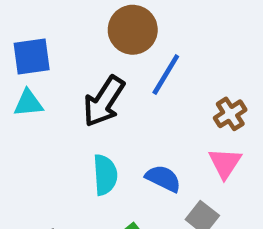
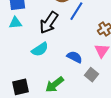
cyan semicircle: (105, 175) -> (40, 49), moved, turned 60

